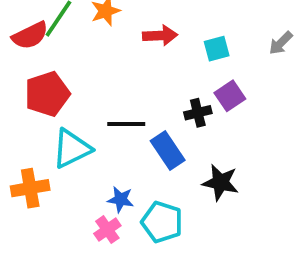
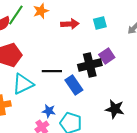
cyan square: (217, 49) -> (100, 23), moved
black cross: (198, 113) -> (90, 65), size x1.6
black star: (220, 182) -> (115, 109), moved

